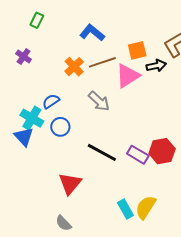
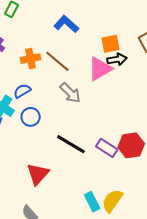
brown line: (102, 62) -> (57, 61), moved, turned 56
black arrow: (156, 66) -> (117, 59), moved
orange cross: (74, 67) -> (31, 59), moved, turned 30

